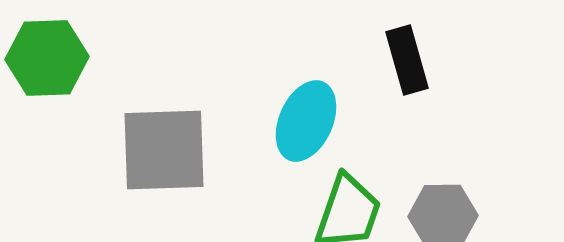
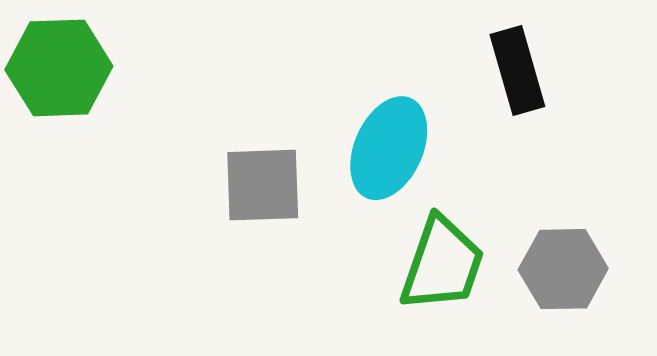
gray square: (164, 150) -> (263, 185), moved, size x0.7

